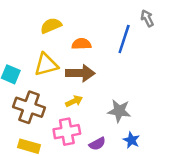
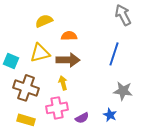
gray arrow: (147, 18) -> (123, 15), size x1.5
blue line: (124, 39) -> (114, 54), moved
yellow arrow: (74, 101) -> (63, 83), turned -80
gray star: (119, 111) -> (123, 91), moved

